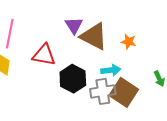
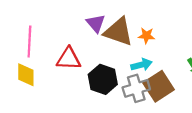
orange star: (129, 42) -> (146, 36), moved
brown square: (124, 92) -> (159, 86), turned 32

